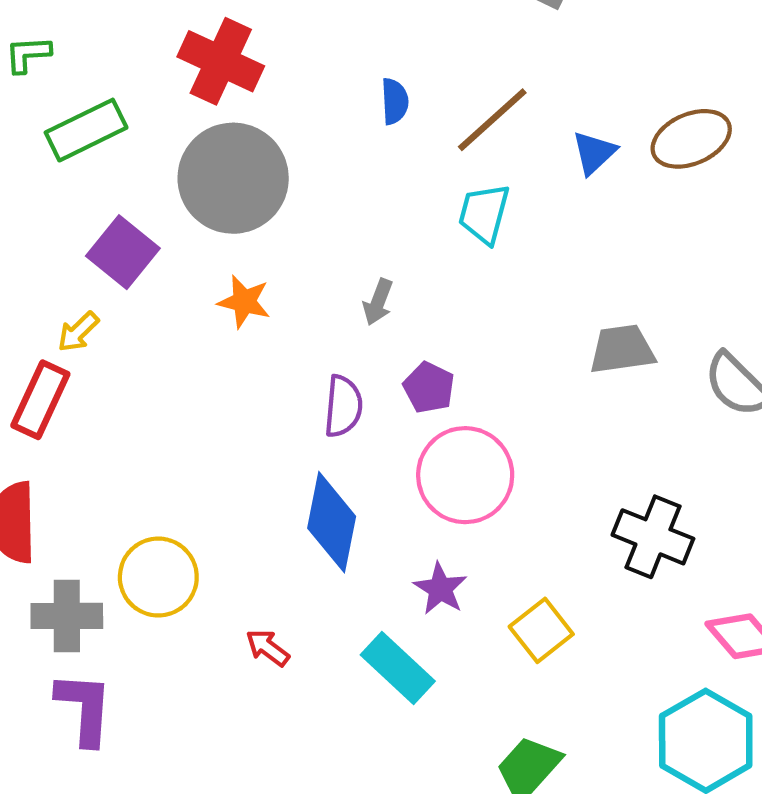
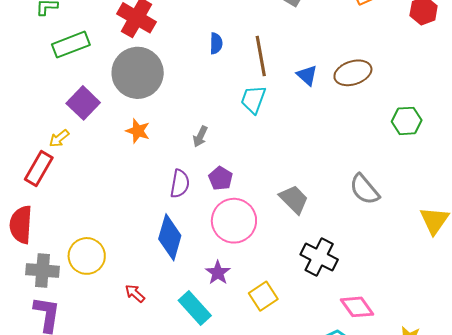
brown line: (492, 120) -> (261, 56), turned -63
blue triangle: (594, 153) -> (307, 75), turned -40
gray trapezoid: (622, 349) -> (294, 199), moved, turned 48

